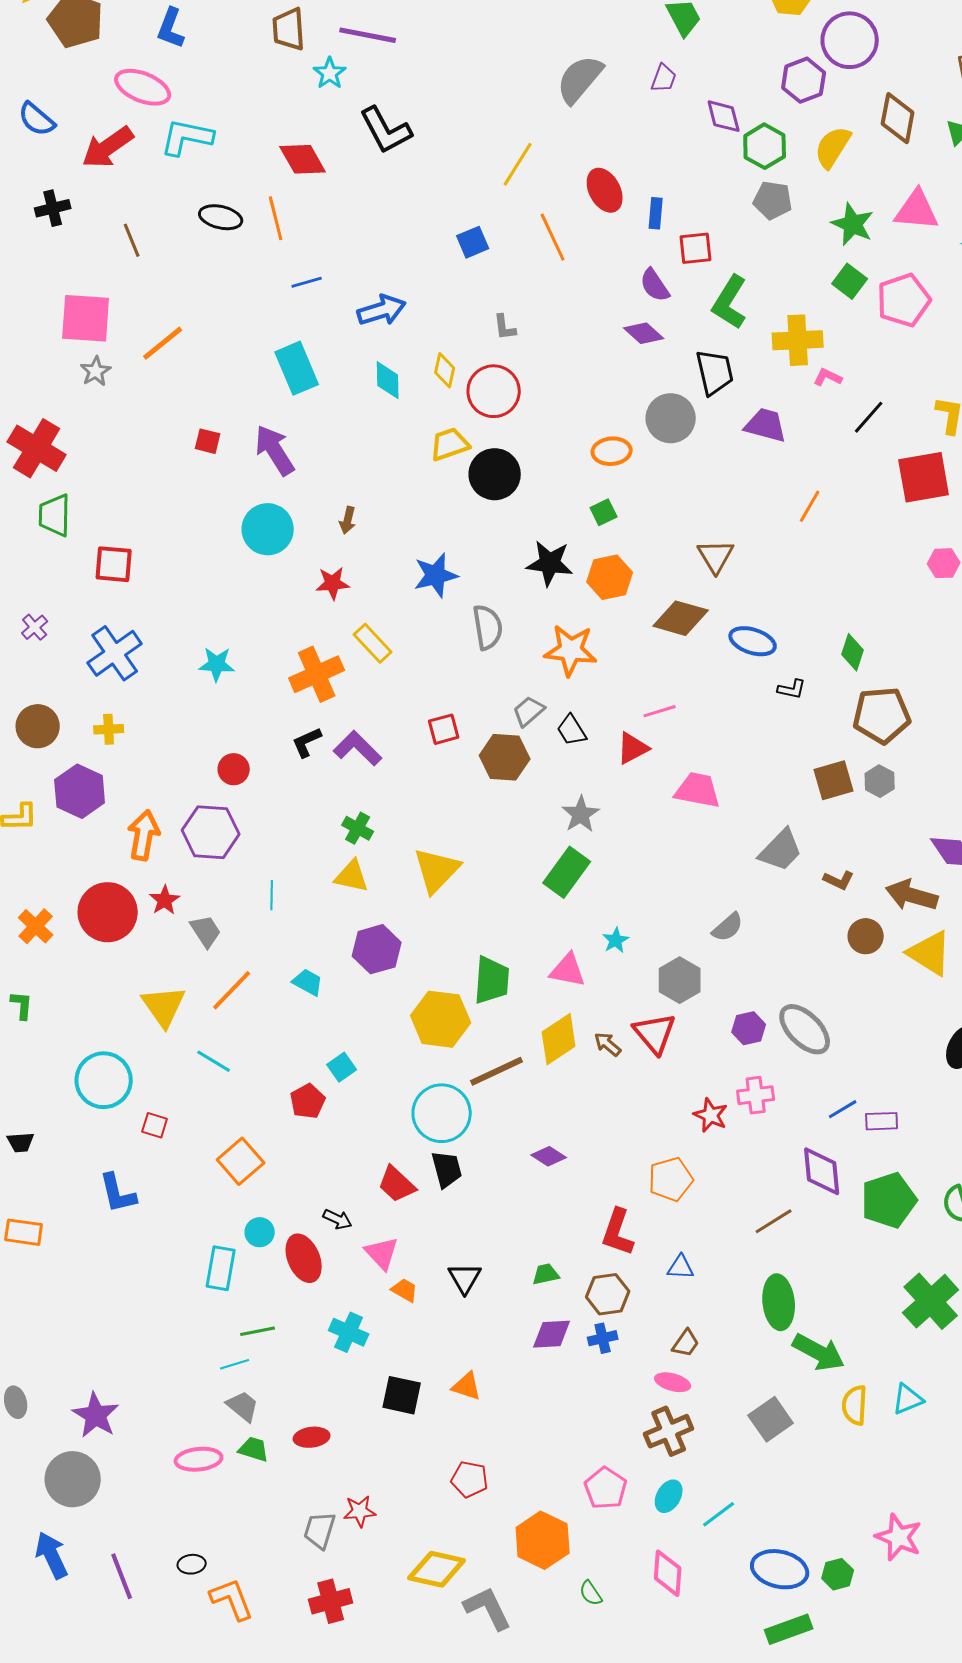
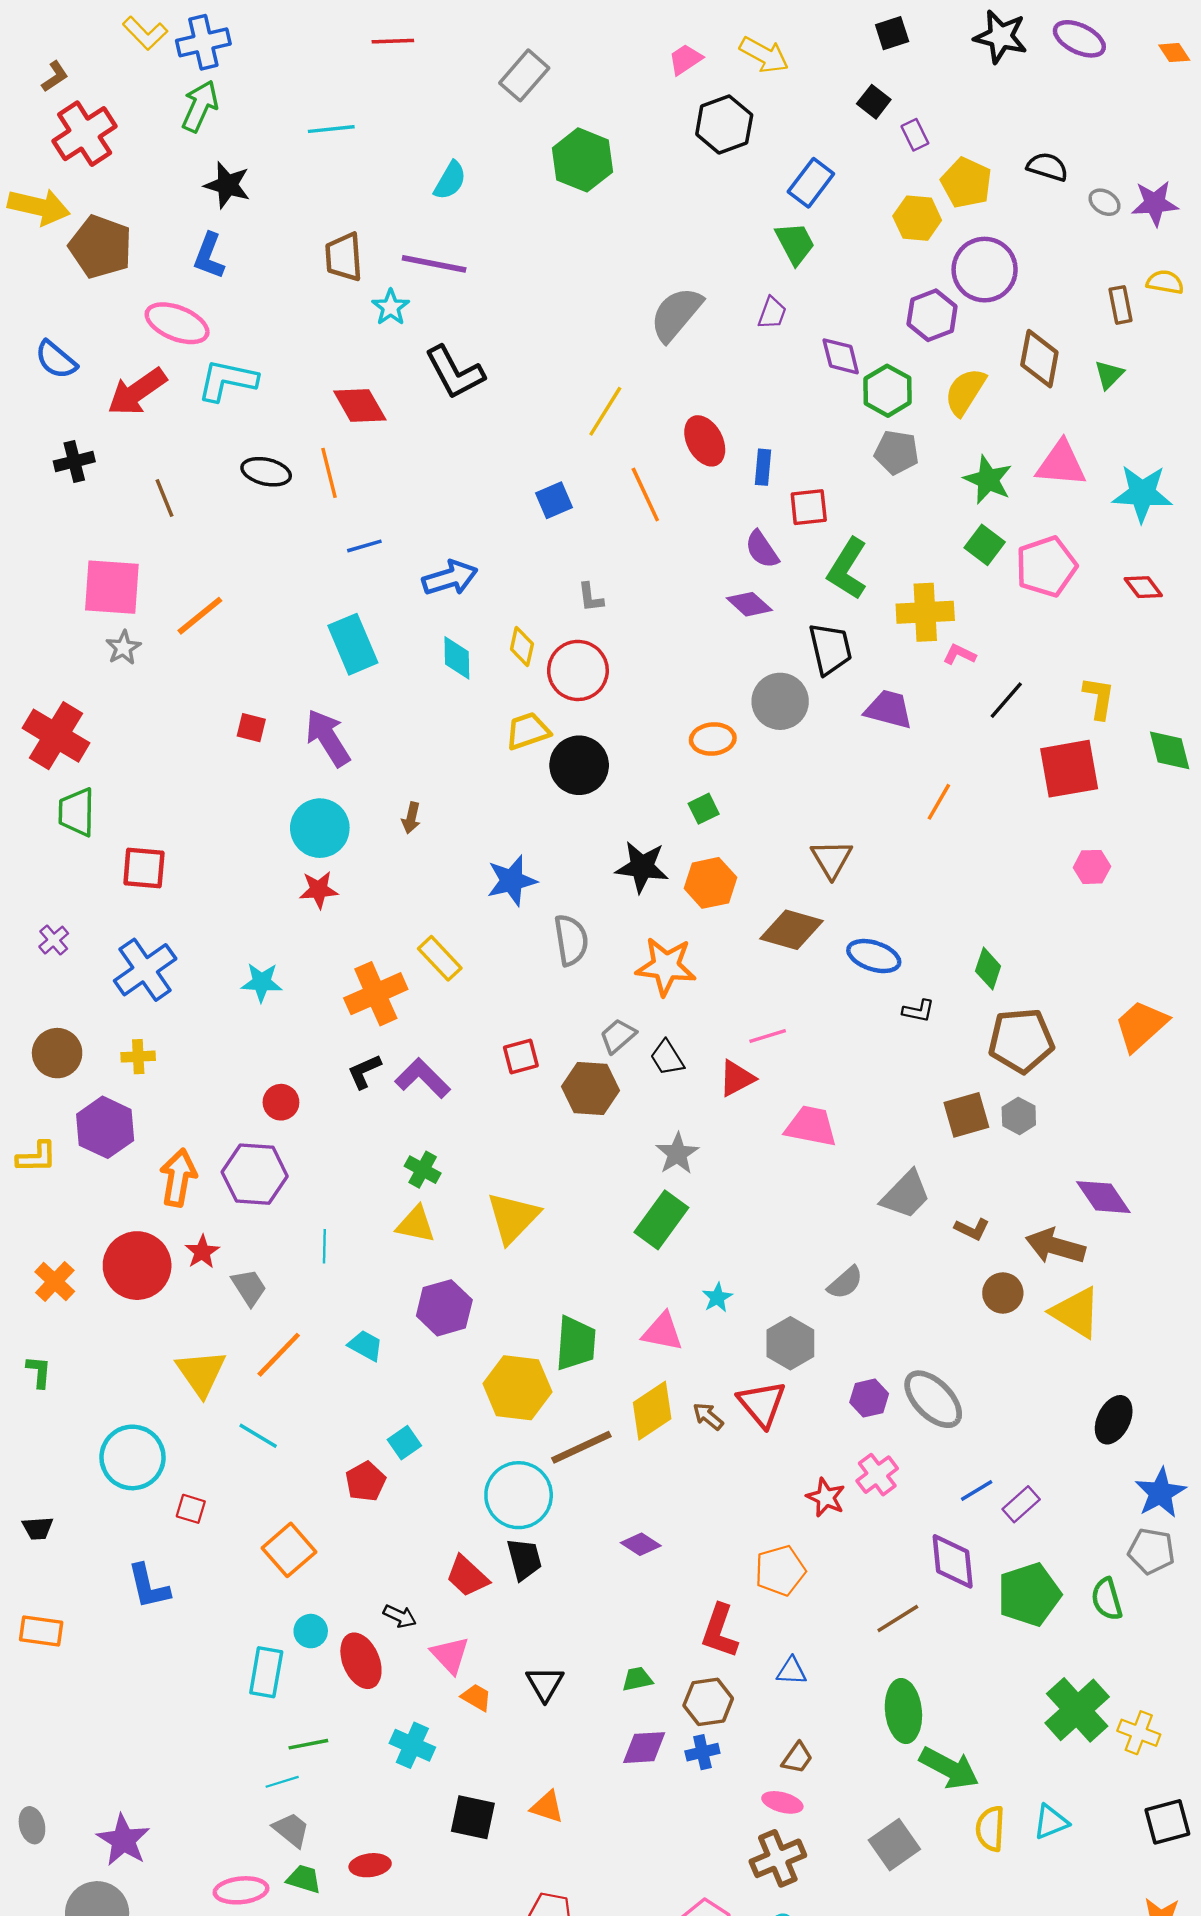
red star: (333, 583) -> (319, 890), moved
pink cross: (756, 1095) -> (877, 1475), turned -30
purple rectangle: (882, 1121) -> (1021, 1504), turned -40

